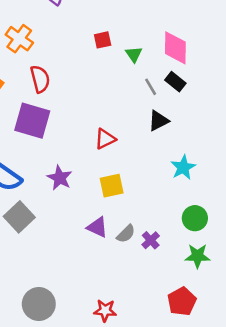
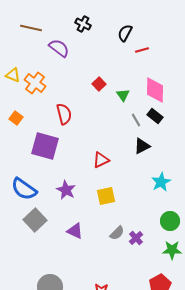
red square: (103, 40) -> (99, 84), turned -32
red semicircle: (40, 79) -> (64, 114), moved
purple triangle: (97, 227) -> (75, 231), moved

